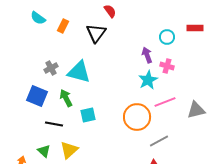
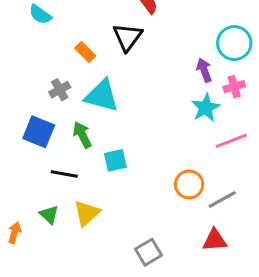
orange rectangle: (63, 26) -> (85, 52), moved, turned -72
cyan circle: (167, 37) -> (234, 43), size x1.5
pink cross: (167, 66) -> (234, 87), turned -32
orange circle: (137, 117) -> (189, 184), moved, size x0.7

